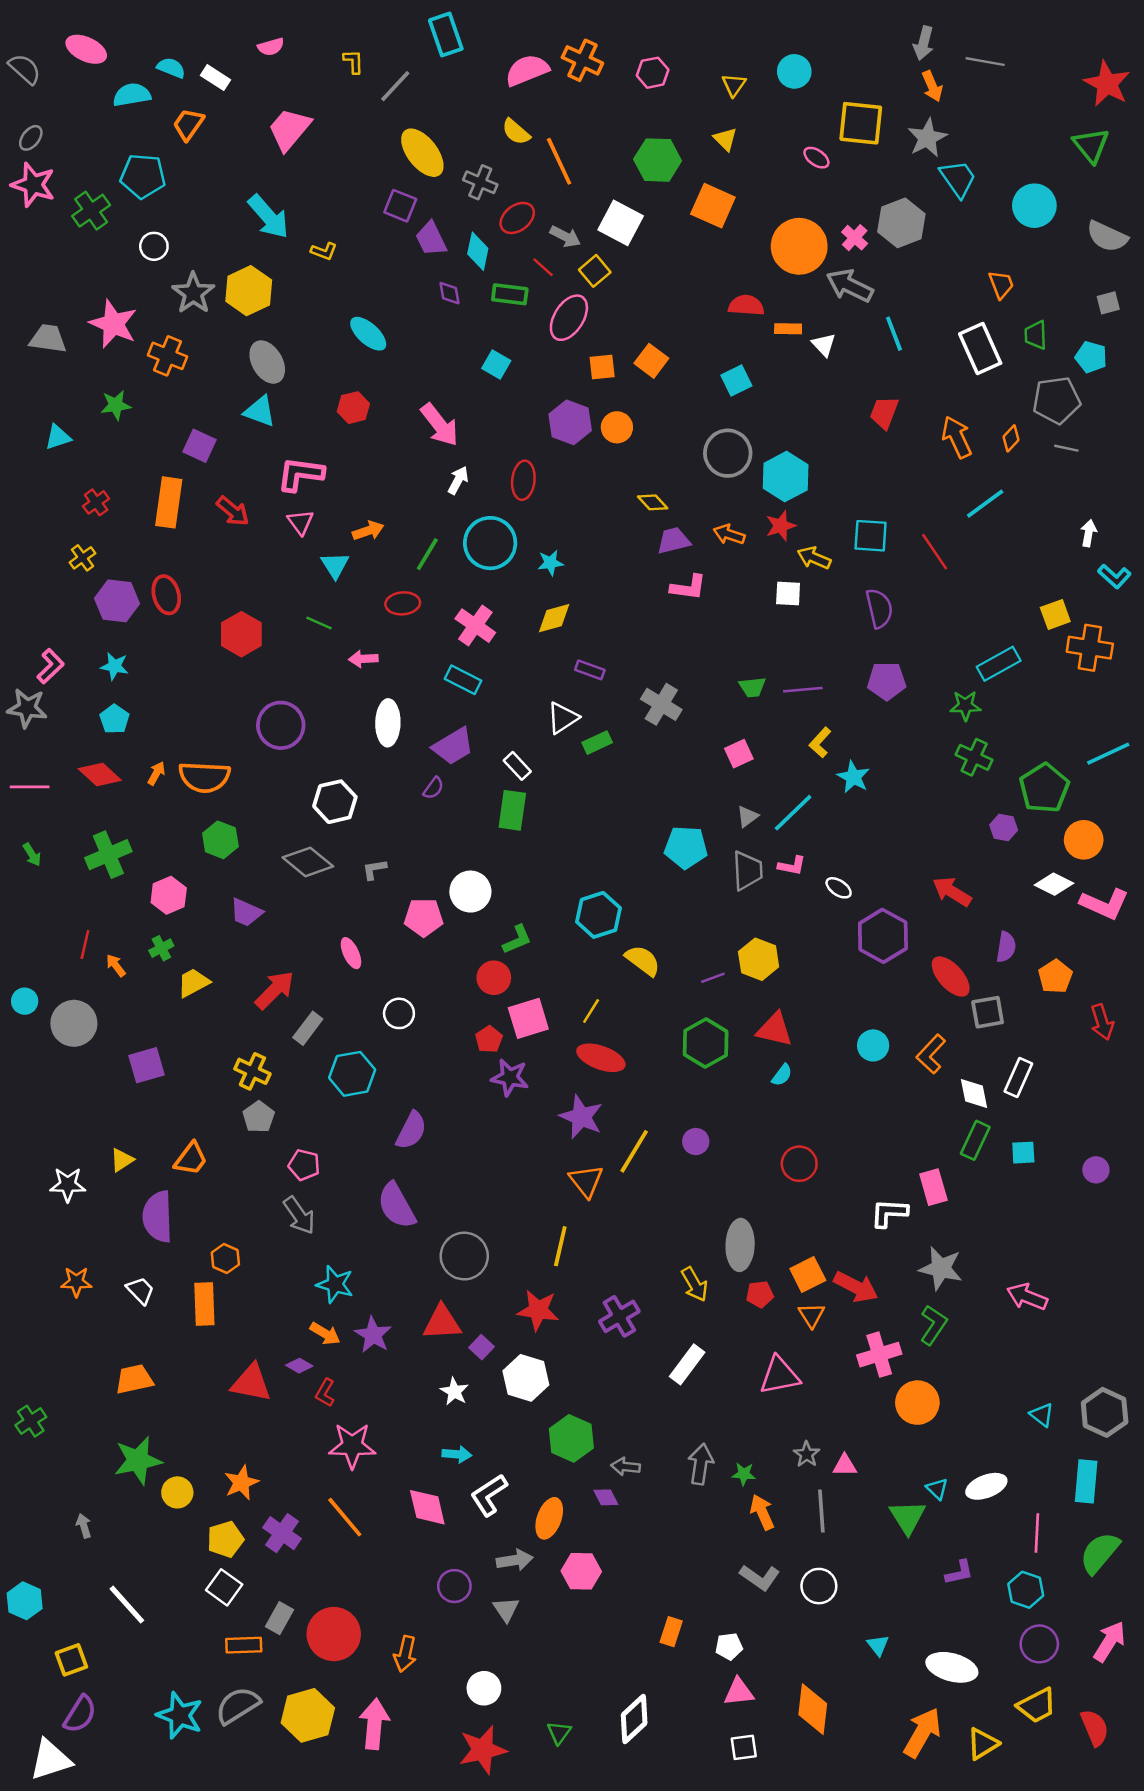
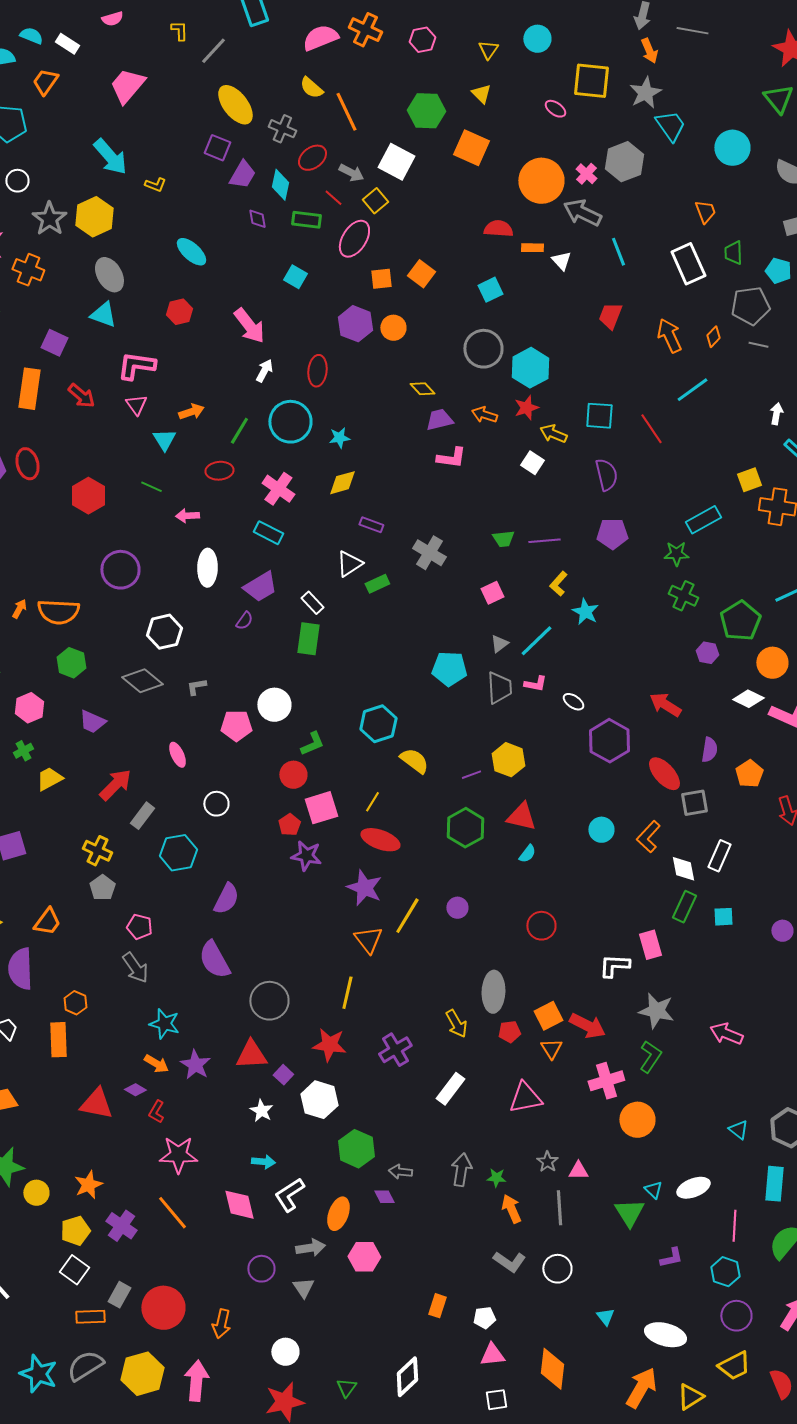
purple trapezoid: (431, 239) -> (242, 175), turned -124
white square: (788, 594) -> (532, 463), turned 30

